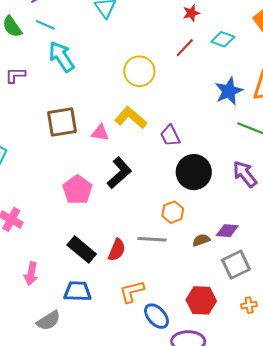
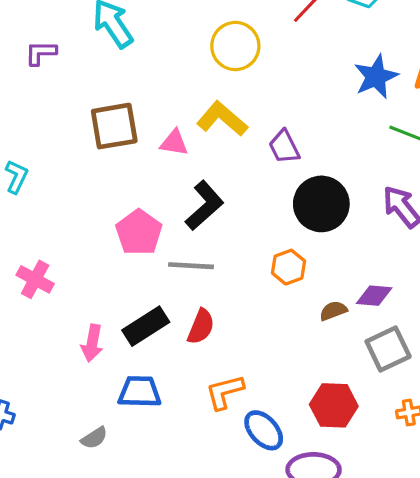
gray line: (152, 239) -> (191, 266), moved
black rectangle: (82, 249) -> (146, 326), turned -72
pink arrow: (31, 274) -> (92, 343), moved
gray semicircle: (49, 321) -> (94, 438), size x0.7

